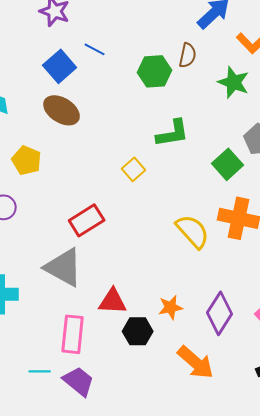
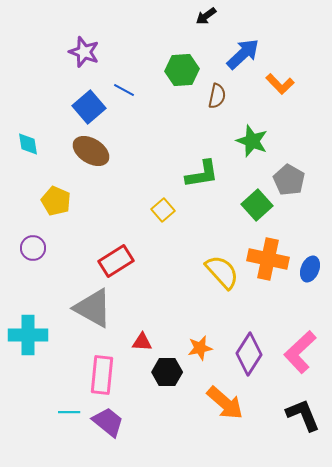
green hexagon: (155, 71) -> (182, 70), moved
green star: (234, 82) -> (252, 141), moved
red triangle: (113, 301) -> (142, 342), size x0.7

